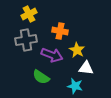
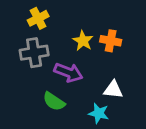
orange cross: (60, 31) -> (111, 41), moved
yellow star: (77, 50) -> (83, 41), moved

